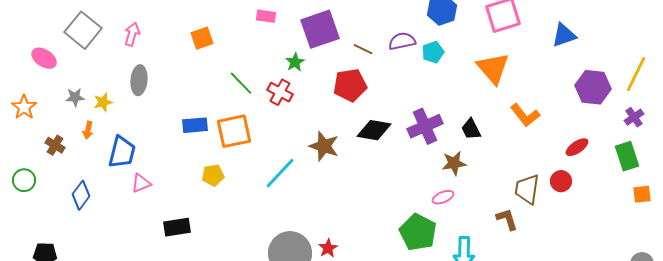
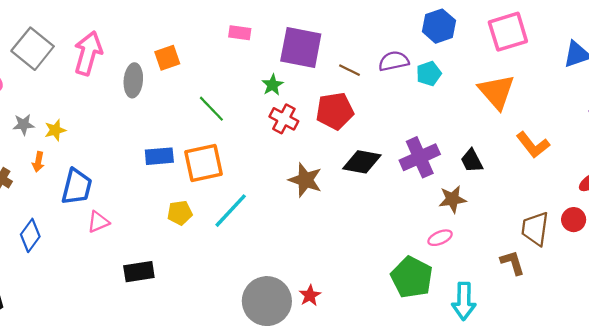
purple square: (320, 29) -> (301, 48), turned 30
pink arrow: (132, 34) -> (88, 53), size x1.6
gray ellipse: (139, 80) -> (133, 80), moved
red cross: (280, 92) -> (284, 119), moved
cyan line: (280, 173) -> (231, 211), moved

